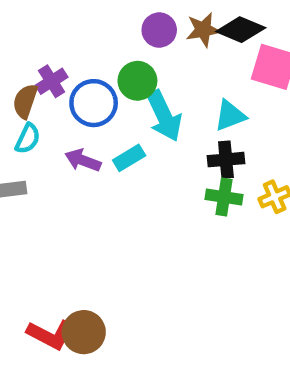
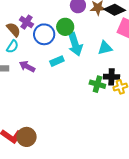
purple cross: (52, 81) -> (27, 22), turned -32
brown semicircle: (25, 101) -> (13, 30), turned 112
purple arrow: (83, 160) -> (27, 66), moved
black cross: (226, 160) -> (111, 77), moved

